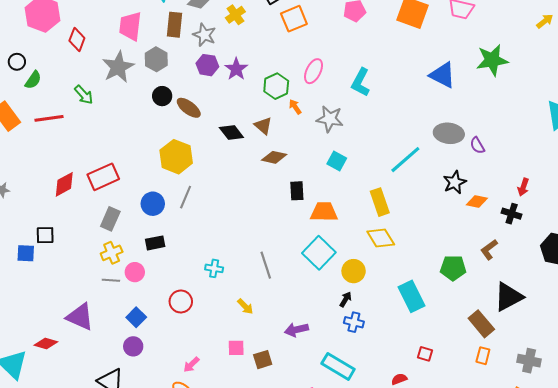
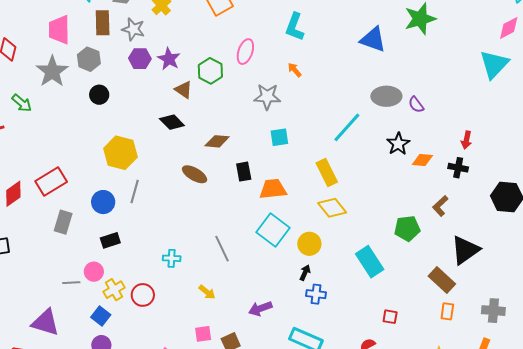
cyan L-shape: (361, 82) -> (295, 27), moved
orange arrow: (295, 107) -> (295, 70), moved
brown ellipse: (189, 108) -> (195, 174), moved
brown triangle: (263, 126) -> (184, 90), moved
cyan square: (337, 161) -> (279, 137), turned -30
yellow cross: (112, 253) -> (114, 290), moved

